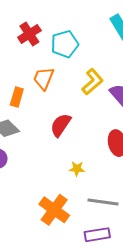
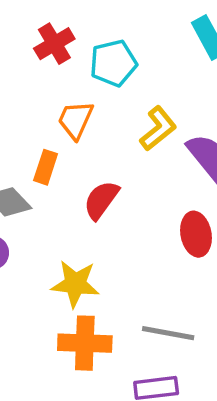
orange rectangle: (17, 97) -> (46, 167), moved
yellow star: (77, 169) -> (75, 284), moved, size x1.8
orange cross: (54, 210) -> (85, 343), turned -36

